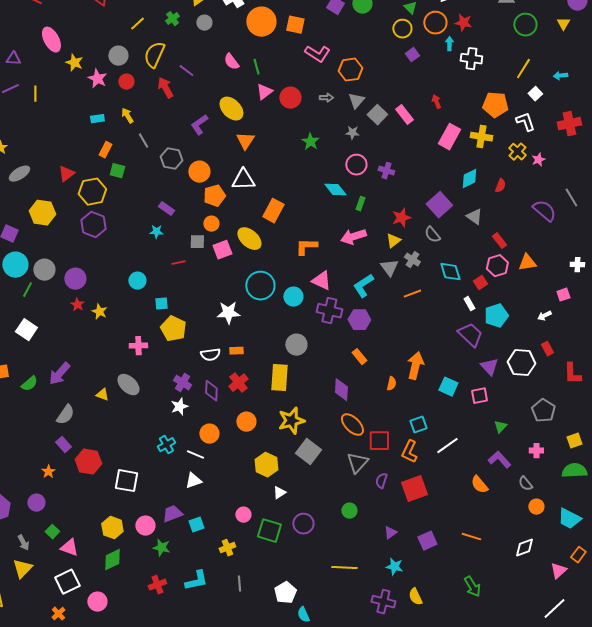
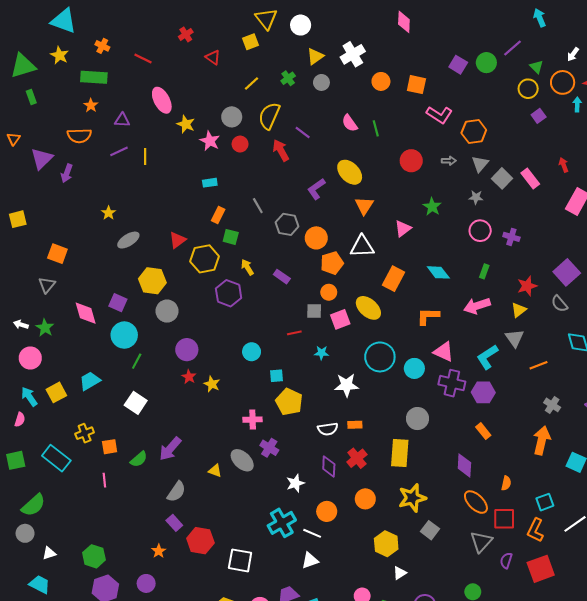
orange circle: (261, 22) -> (381, 81), size x0.6
pink triangle: (264, 92) -> (403, 229), moved
yellow arrow: (127, 116) -> (247, 267), moved
cyan diamond: (335, 190) -> (438, 272), moved
purple hexagon: (93, 225) -> (229, 293), moved
cyan star: (156, 232) -> (321, 353), moved
gray cross: (412, 260) -> (552, 405), moved
gray circle: (44, 270) -> (167, 311), moved
purple cross: (182, 383) -> (269, 448), moved
orange semicircle: (391, 384) -> (506, 483), moved
cyan cross: (166, 445) -> (282, 523), size x1.5
gray square: (308, 452) -> (430, 530), size x0.7

